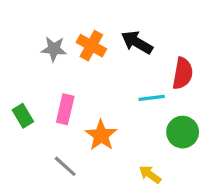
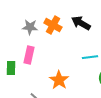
pink rectangle: (65, 109) -> (29, 55), moved
green rectangle: (23, 116) -> (11, 68), turned 32

